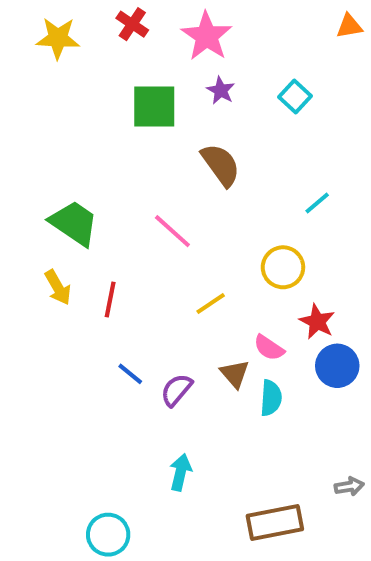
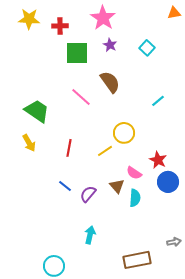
red cross: (132, 24) -> (60, 26), moved, turned -35
pink line: (172, 231) -> (81, 97), moved
yellow circle: (283, 267) -> (124, 133), moved
red line: (110, 299) -> (69, 148), moved

